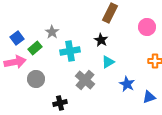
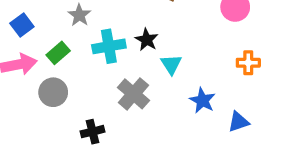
black star: (101, 40) -> (147, 40), moved
green rectangle: (35, 48) -> (58, 53), moved
cyan triangle: (108, 62) -> (171, 64), turned -32

